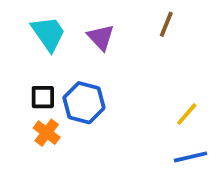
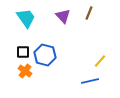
purple triangle: (101, 37) -> (63, 16), moved
blue line: (191, 157) -> (90, 81), moved

